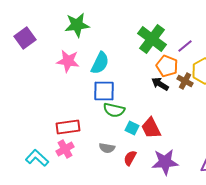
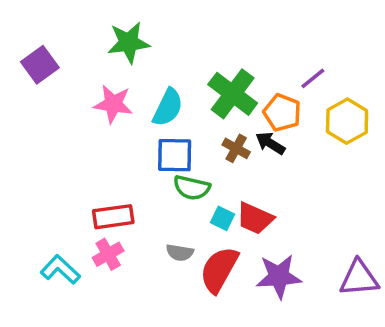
green cross: (152, 39) -> (233, 94), moved
brown cross: (185, 81) -> (236, 148), moved
red trapezoid: (151, 128) -> (255, 218), turned -40
red semicircle: (130, 158) -> (219, 270), size x1.8

